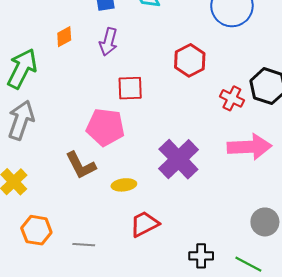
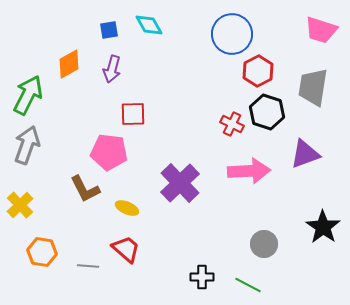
orange diamond: (64, 37) -> (69, 64), size x1.4
red hexagon: (190, 60) -> (258, 71), moved
yellow ellipse: (124, 185) -> (127, 208), turned 30
red trapezoid: (144, 224) -> (126, 249), moved, turned 68

